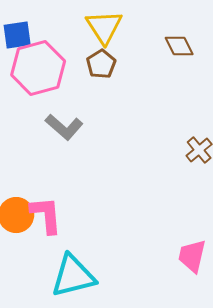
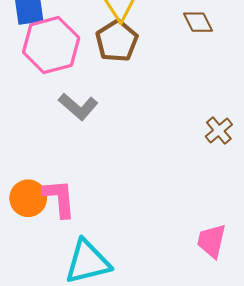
brown pentagon: (101, 64) -> (117, 41), size x1.4

